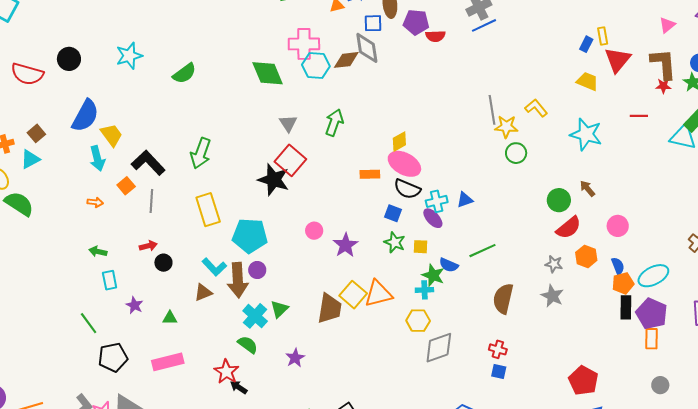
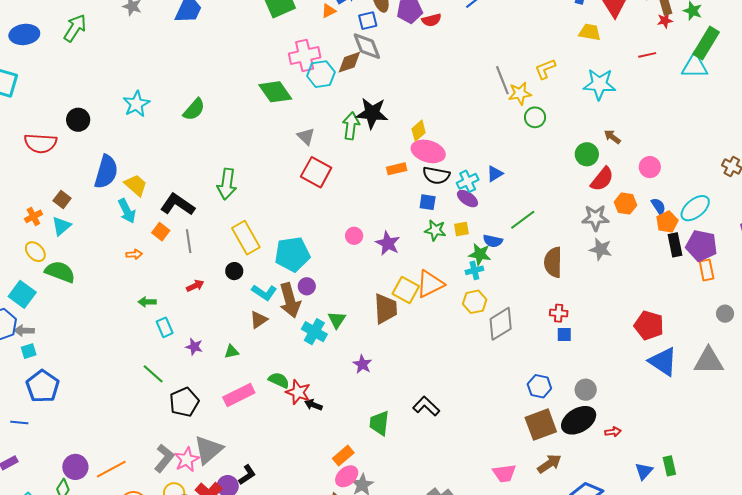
yellow L-shape: (536, 108) -> (545, 69), turned -60
black star: (274, 180) -> (372, 113), moved
black circle: (163, 263) -> (234, 271), moved
gray star: (554, 264) -> (595, 218), size x1.5
green semicircle: (248, 345) -> (279, 380), moved

